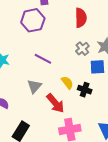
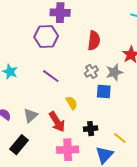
gray triangle: (34, 86) -> (30, 115), moved
black cross: (85, 90) -> (91, 129), moved, turned -32

